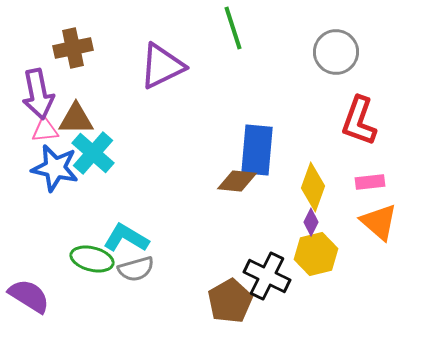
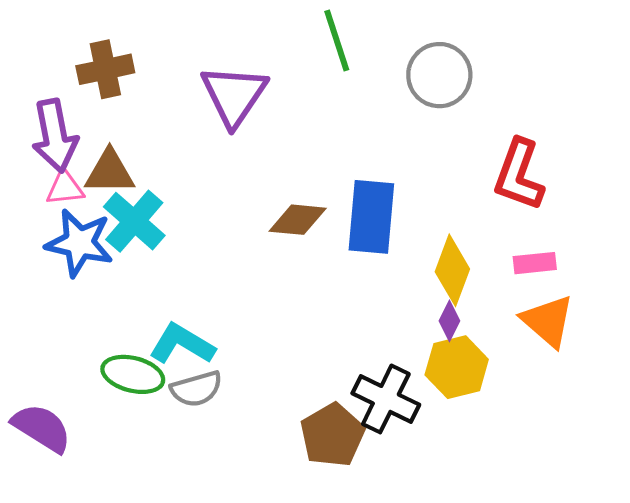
gray circle: (336, 52) -> (439, 75), moved
purple triangle: (162, 66) -> (234, 95), turned -30
brown diamond: (237, 181) -> (298, 220), moved

